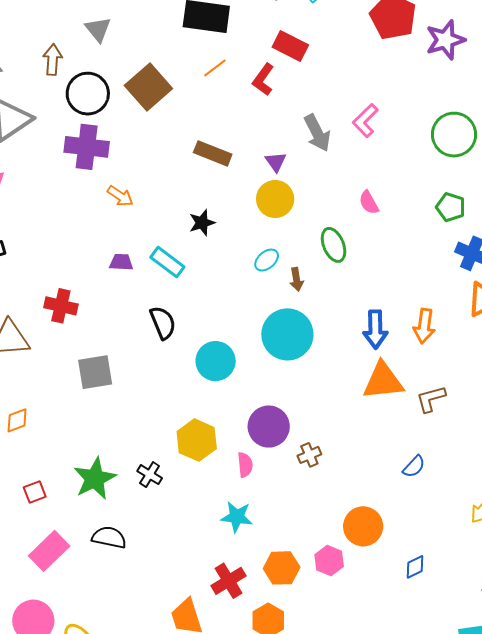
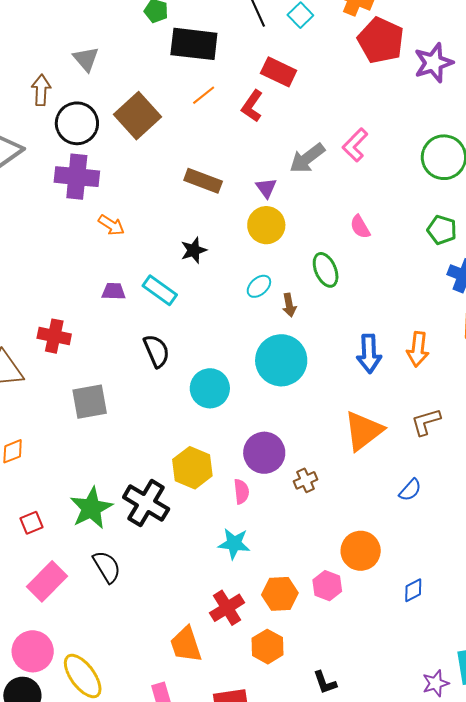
gray arrow: (317, 133) -> (307, 158), turned 81
orange triangle: (383, 381) -> (363, 431), moved, turned -30
black cross: (150, 475) -> (146, 503), size x1.8
black semicircle: (109, 537) -> (107, 567), turned 48

